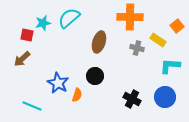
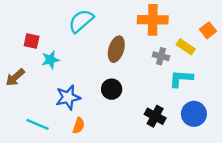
cyan star: (43, 23) -> (50, 60), moved
brown arrow: (22, 59) -> (15, 77), moved
cyan L-shape: (170, 66) -> (181, 79), moved
blue star: (58, 83) -> (68, 97), turned 30
orange semicircle: (77, 95) -> (79, 126), moved

